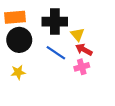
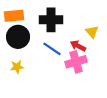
yellow triangle: (77, 34) -> (92, 32), moved
pink cross: (82, 67) -> (76, 62), size x1.5

